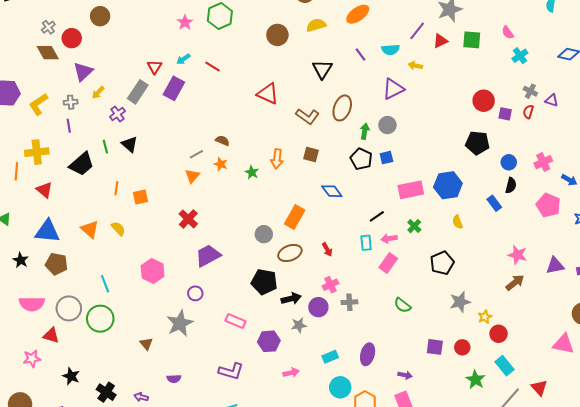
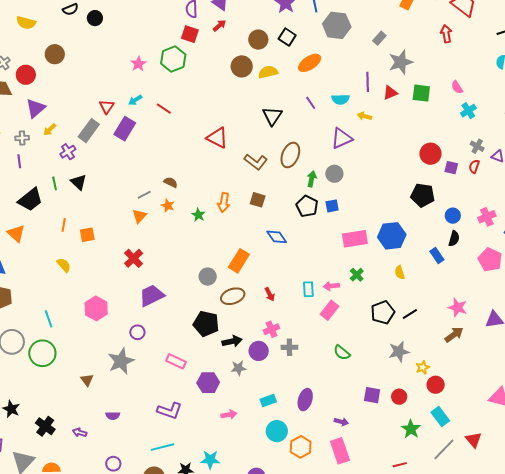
purple line: (417, 31) -> (368, 82), turned -42
brown circle: (277, 35) -> (242, 66), moved
black line: (377, 216) -> (410, 314), moved
orange triangle: (90, 229) -> (16, 233), moved

